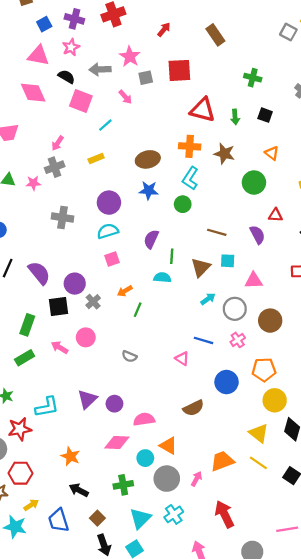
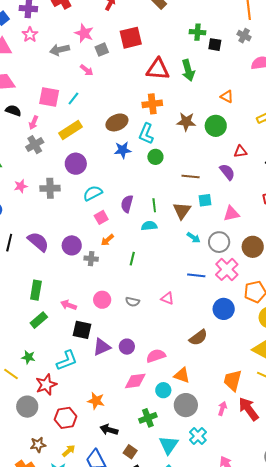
black semicircle: (66, 77) -> (13, 111), moved
pink square: (81, 101) -> (49, 97), moved
black square: (265, 115) -> (215, 45), moved
green arrow: (235, 117) -> (188, 70), size x1.5
brown star: (224, 154) -> (186, 122), moved
yellow rectangle: (96, 158) -> (70, 130), size x1.6
cyan L-shape: (190, 178) -> (146, 134), moved
pink star: (33, 183) -> (21, 186), moved
purple circle: (109, 203) -> (76, 164), moved
purple semicircle: (151, 239) -> (127, 204), moved
orange arrow: (125, 291) -> (107, 240), moved
cyan arrow: (208, 299) -> (194, 238), turned 80
gray cross: (93, 302) -> (91, 259), turned -32
black square: (59, 306) -> (82, 330), moved, turned 30
pink circle: (86, 337) -> (102, 300), moved
pink cross: (238, 340) -> (227, 269), size x1.6
pink triangle: (182, 359) -> (167, 298), moved
purple triangle: (87, 399) -> (102, 347), turned 30
orange trapezoid: (222, 461) -> (233, 380), turned -45
red hexagon: (21, 473) -> (66, 418), moved
pink arrow: (197, 479) -> (222, 409), moved
red arrow: (224, 514) -> (249, 409), moved

